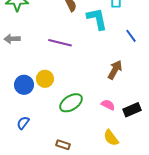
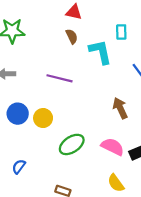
brown arrow: (115, 70) -> (120, 108), turned -54
blue circle: (24, 85) -> (18, 114), moved
pink semicircle: (108, 105) -> (113, 147), size x1.5

